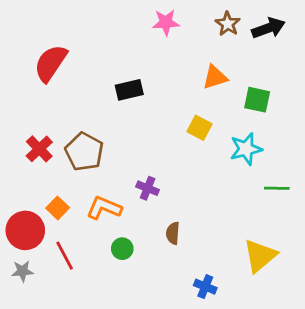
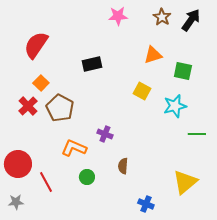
black arrow: (268, 28) -> (191, 20), turned -35
orange square: (58, 208) -> (41, 83), moved
gray star: (22, 271) -> (16, 202), moved

